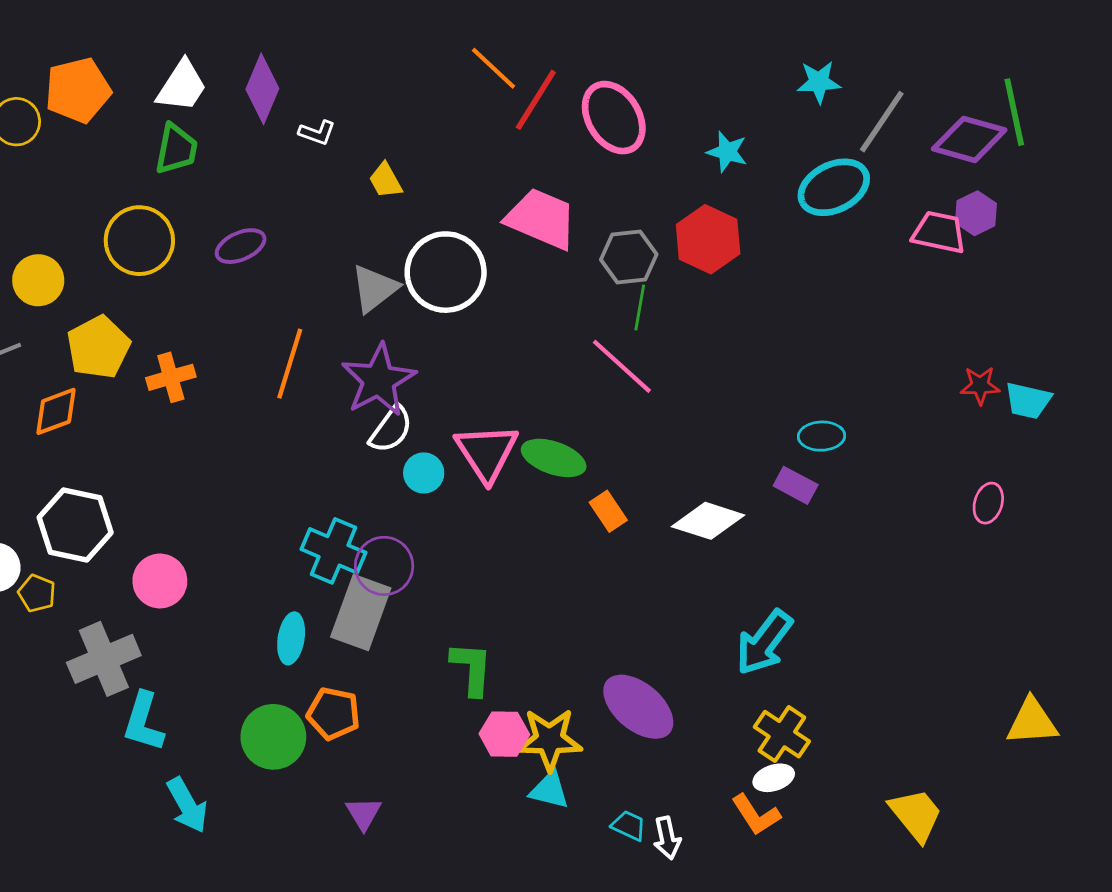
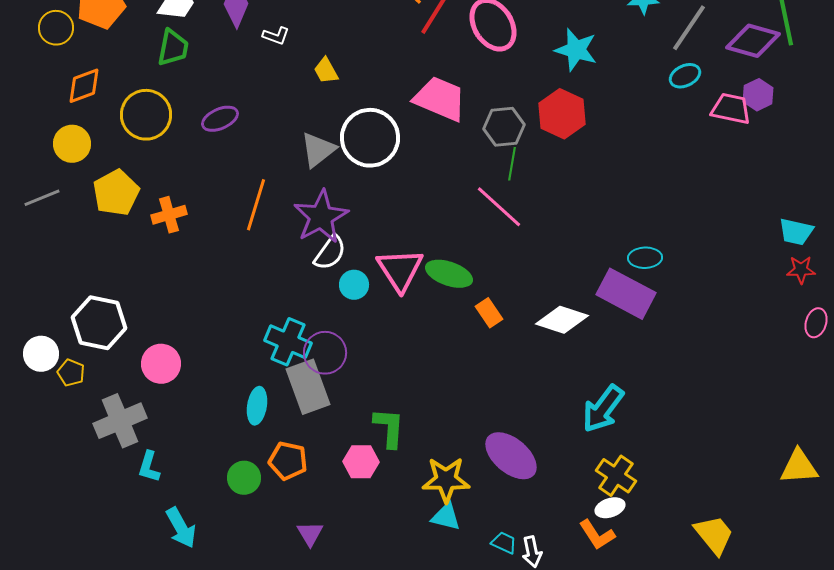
cyan star: (727, 152) -> (576, 50), size x1.4
cyan ellipse: (834, 187) -> (685, 76), moved, size x0.6
red star: (980, 385) -> (801, 270), moved
orange diamond: (56, 411) -> (84, 86), moved
purple rectangle: (796, 485) -> (626, 294), size x1.8
pink ellipse: (988, 503) -> (816, 323), moved
gray rectangle: (361, 612) -> (308, 387), turned -40
cyan L-shape: (143, 722) -> (149, 467), size x0.7
pink hexagon: (504, 734) -> (361, 462), moved
green circle: (273, 737) -> (244, 478), size x0.7

